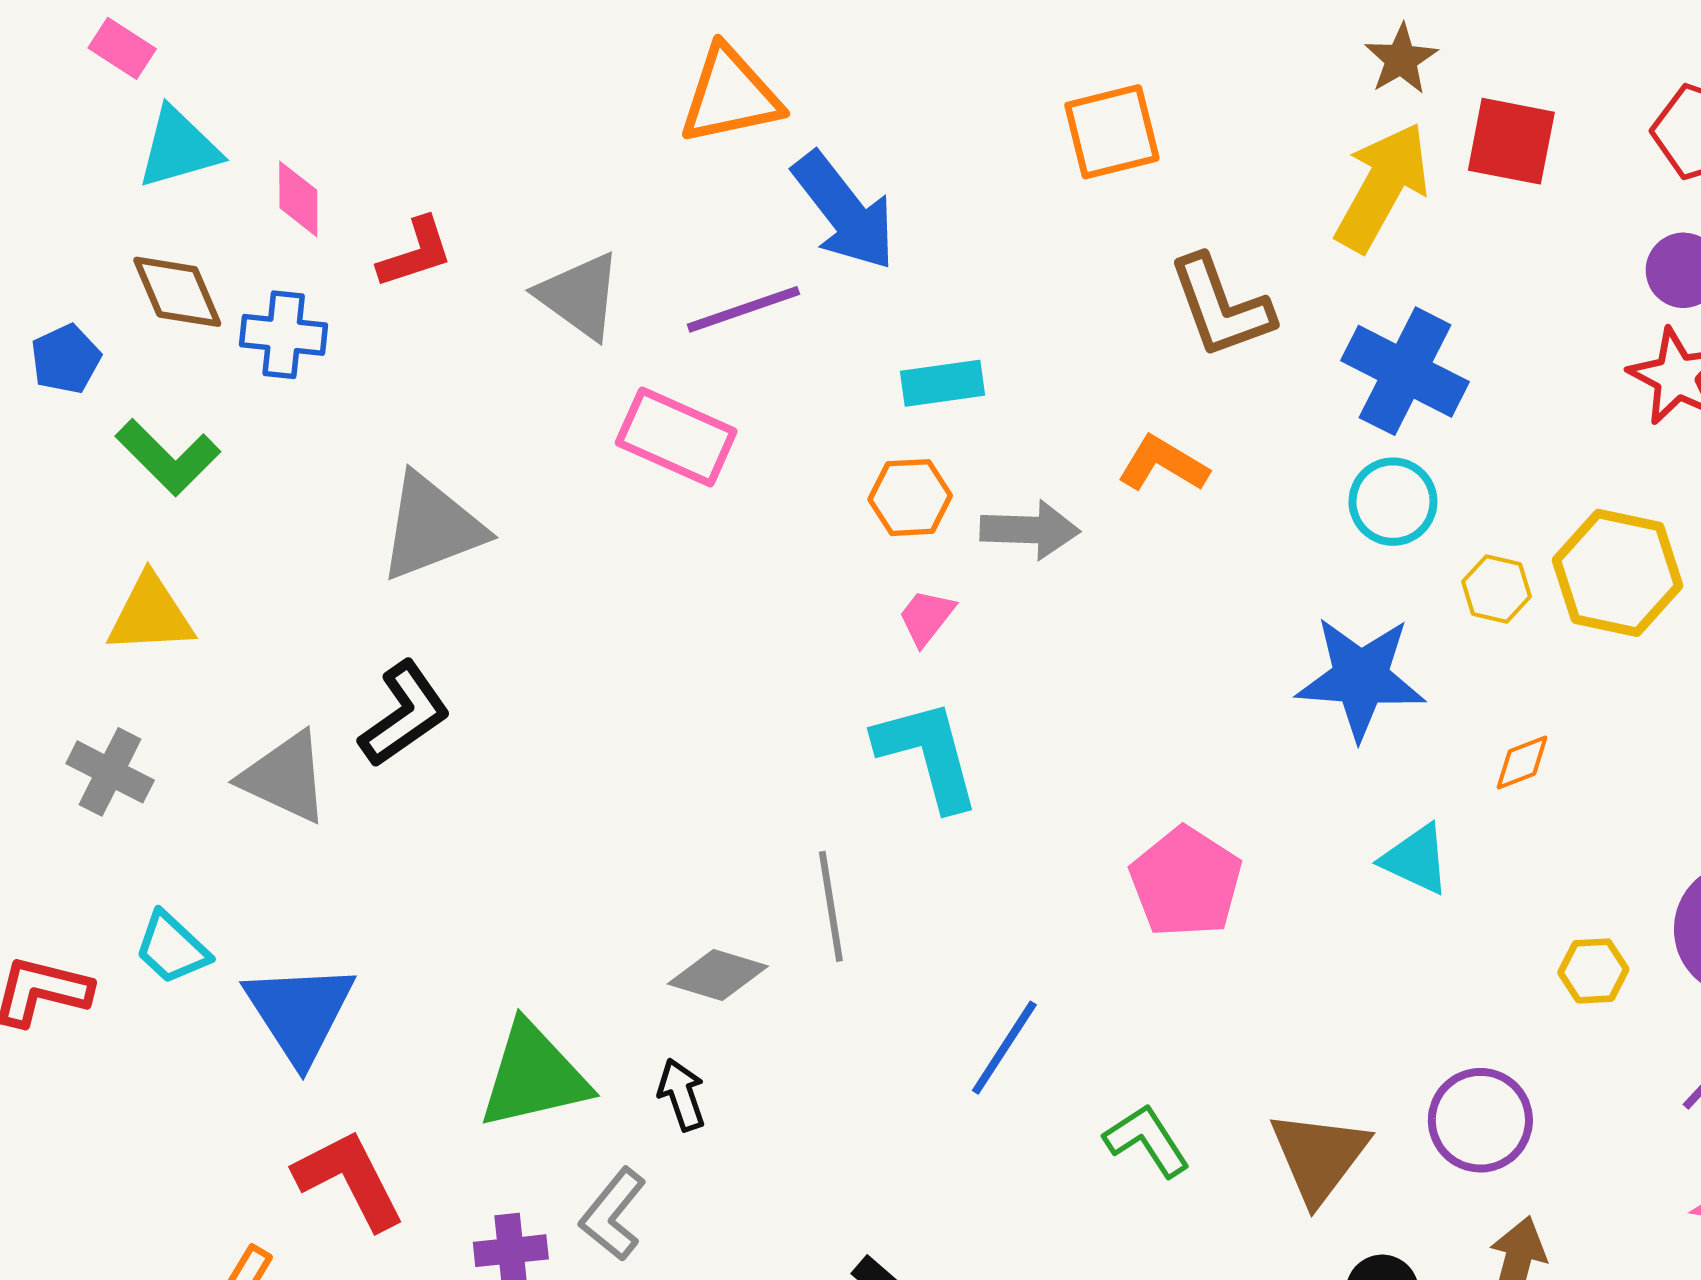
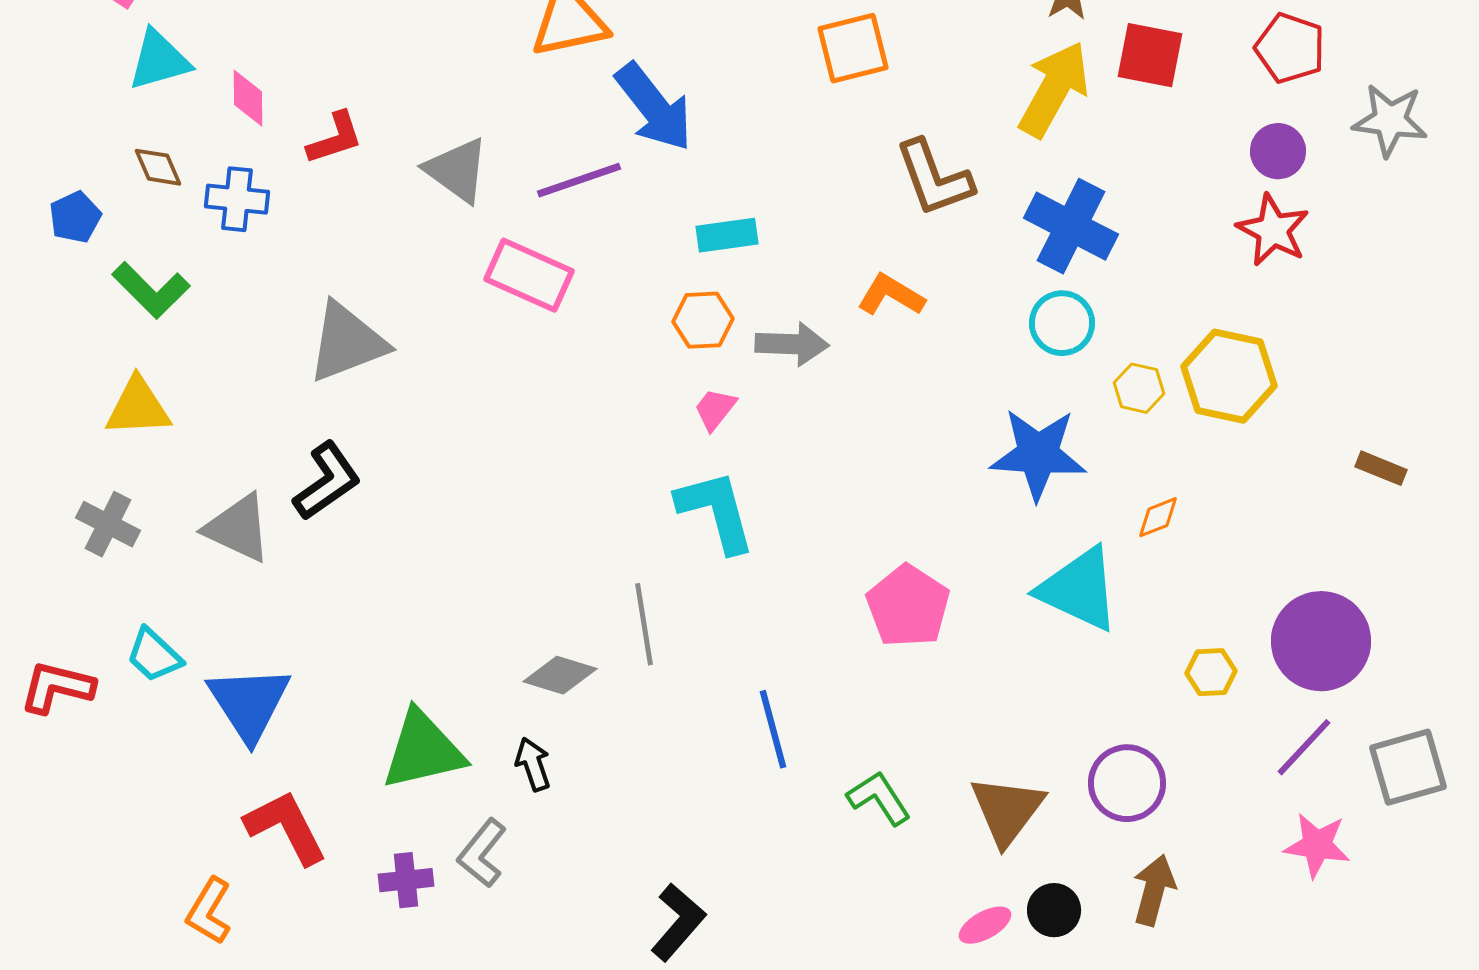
brown diamond: (177, 292) -> (158, 167), size x0.7
cyan triangle: (1416, 859) -> (1079, 589), size x1.6
blue line: (1004, 1048) -> (773, 729), turned -48

